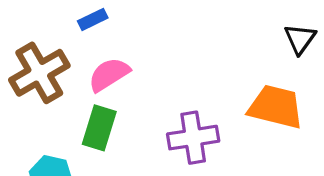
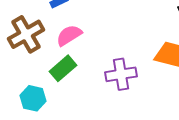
green rectangle: (99, 128) -> (63, 68), turned 32

